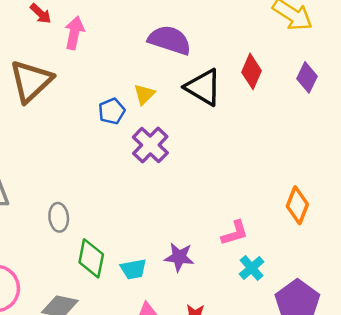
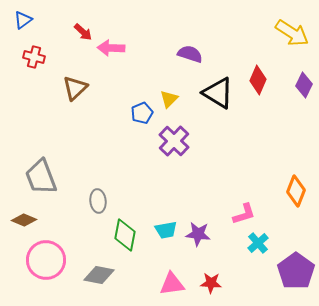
pink arrow: (74, 33) -> (111, 48), turned -100
purple semicircle: (170, 40) -> (190, 54), size x0.7
brown triangle: (31, 81) -> (75, 88), size x0.7
cyan trapezoid: (133, 269) -> (166, 230), moved

